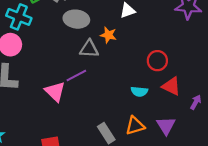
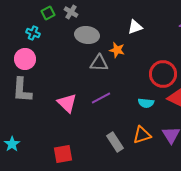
cyan cross: (19, 17) -> (33, 33), size x0.6
red circle: (157, 61) -> (163, 74), size x1.4
purple line: (76, 76) -> (101, 98), moved

